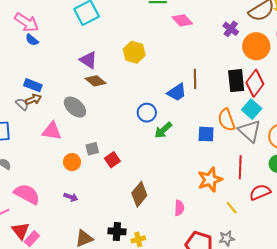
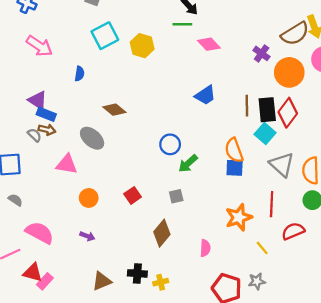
blue semicircle: (32, 40) -> (79, 74), moved, turned -120
yellow hexagon: (134, 52) -> (142, 46), moved
purple triangle: (88, 60) -> (38, 100), moved
brown line: (195, 79) -> (247, 106), moved
blue trapezoid: (177, 92) -> (205, 95), moved
brown arrow: (34, 99) -> (47, 130), turned 35
cyan square: (252, 109) -> (265, 134), moved
orange semicircle: (226, 120) -> (234, 150), moved
gray square: (92, 149) -> (176, 196), moved
red triangle: (21, 231) -> (33, 272), turned -36

